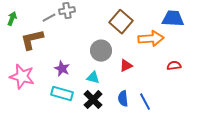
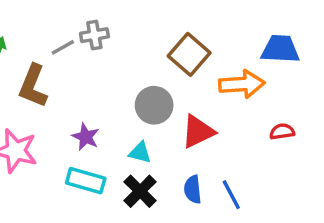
brown L-shape: (32, 40) -> (33, 86), turned -55
red triangle: (126, 66) -> (198, 132), size x1.5

